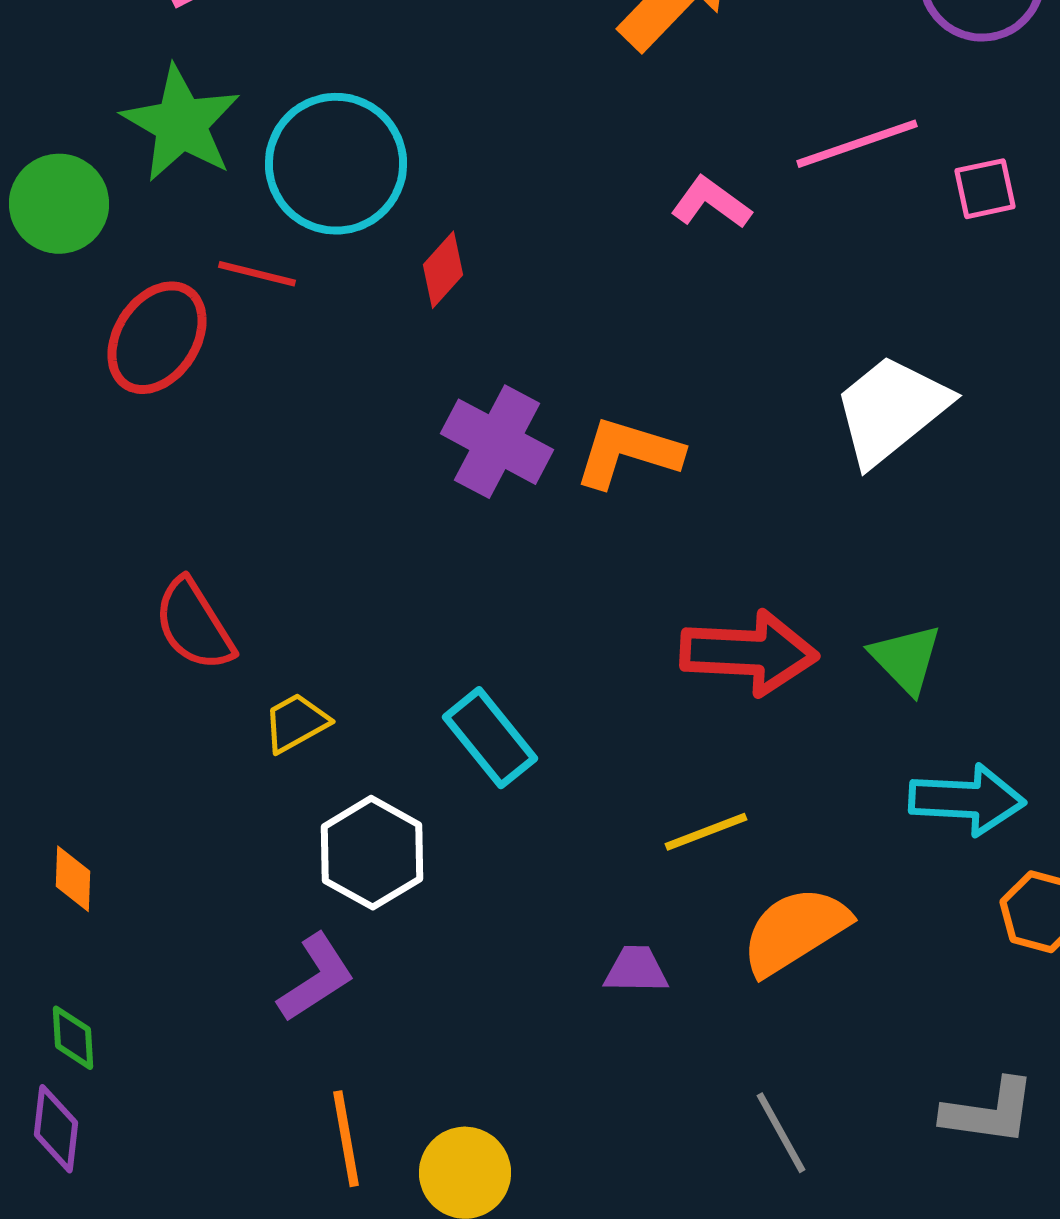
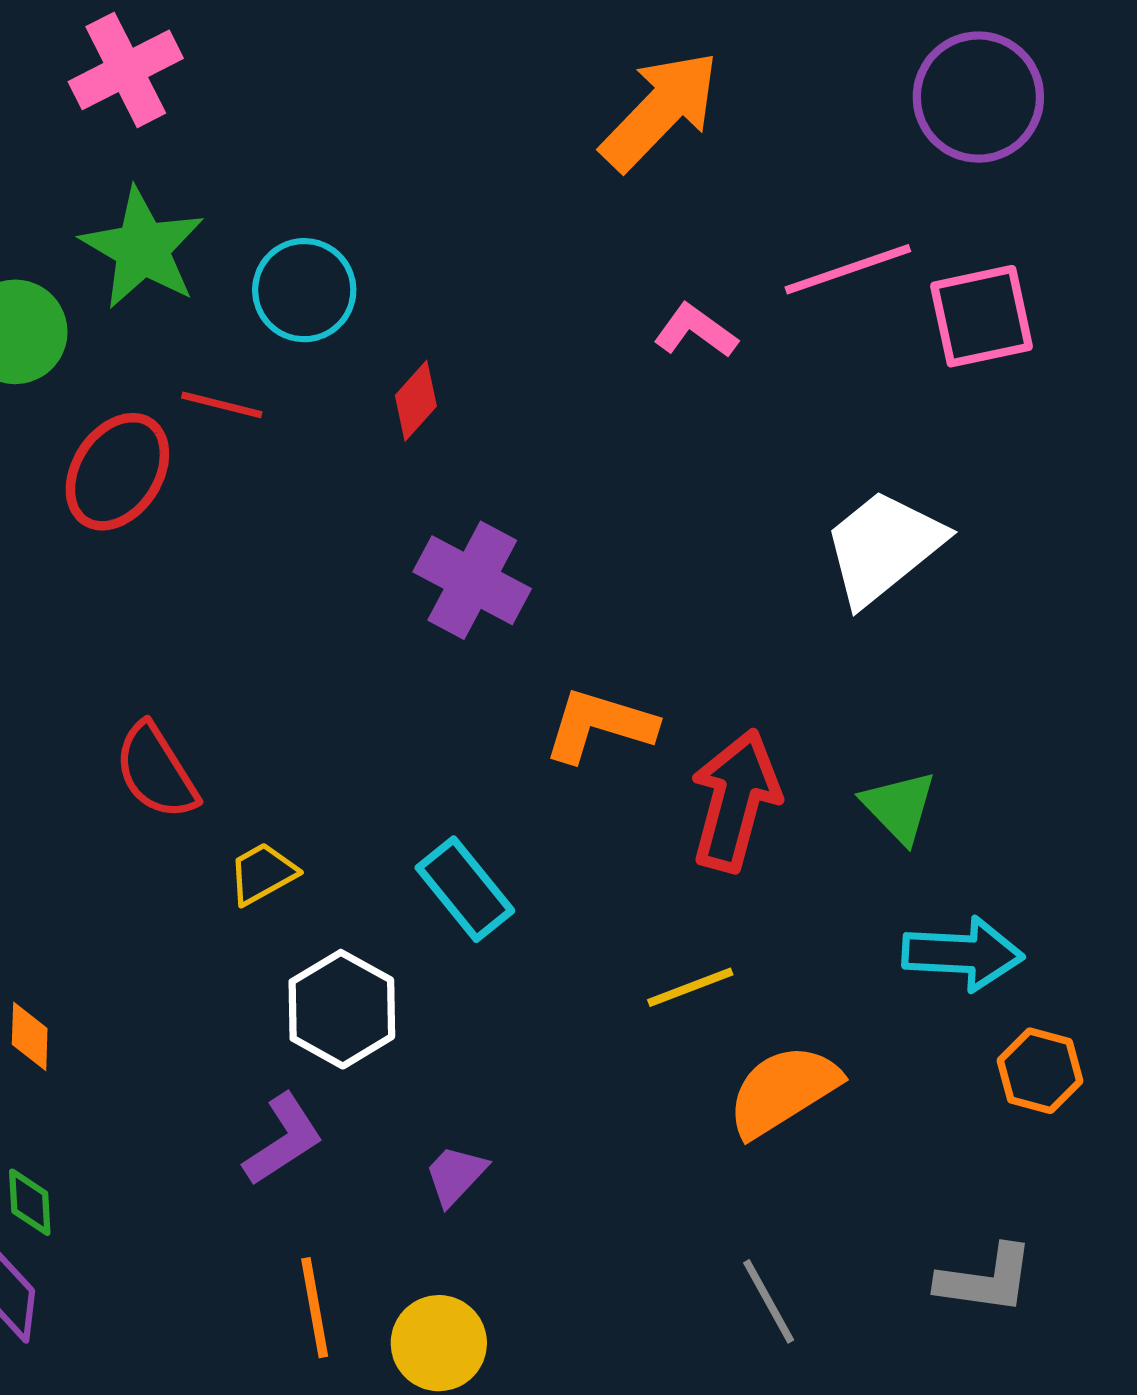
cyan circle: (336, 164) -> (304, 290), size x0.7
pink square: (985, 189) -> (982, 316), size x1.6
orange L-shape: (628, 453) -> (600, 725), moved
red arrow: (749, 653) -> (735, 800), turned -78
purple trapezoid: (636, 970) -> (456, 1175), moved, turned -48

